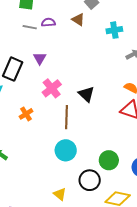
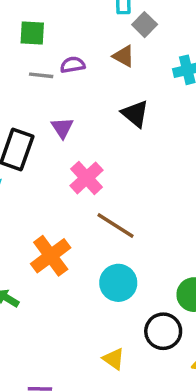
black triangle: (86, 94) -> (135, 114), moved
orange cross: (26, 114) -> (51, 256), moved, size x1.6
brown line: (66, 117) -> (116, 226), turned -55

